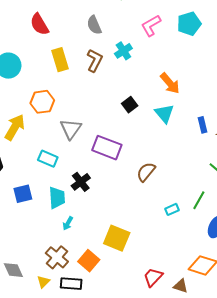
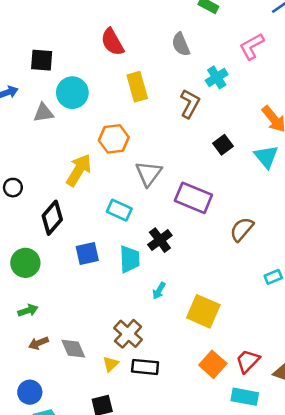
brown L-shape: (95, 60) -> (190, 104), moved
cyan arrow: (68, 223) -> (159, 291), moved
orange square: (89, 261) -> (213, 364), moved

